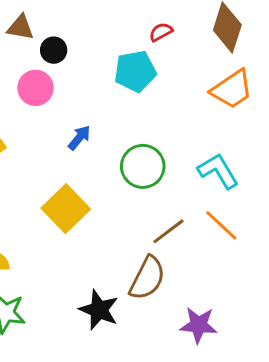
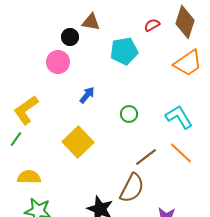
brown triangle: (20, 27) -> (91, 22), moved
red semicircle: (161, 32) -> (152, 25), moved
green circle: (143, 166) -> (129, 114), size x0.6

